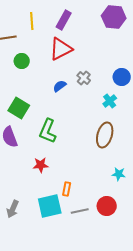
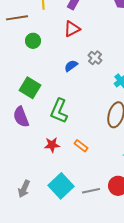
red triangle: (61, 49) -> (72, 29), size x0.7
orange rectangle: (67, 189) -> (81, 146), moved, turned -64
cyan square: (50, 206) -> (61, 186), turned -30

